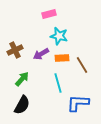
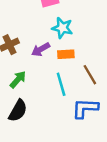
brown line: (82, 65) -> (90, 75), moved

